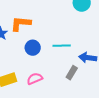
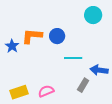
blue circle: (33, 48) -> (57, 36), moved

